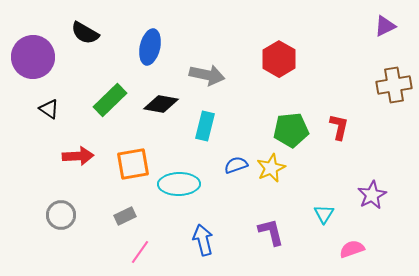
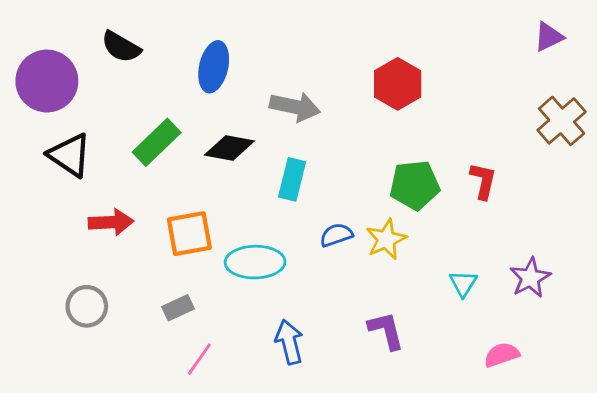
brown cross: (394, 85) -> (562, 121), turned -32
black triangle: (49, 109) -> (70, 155), size x1.6
cyan triangle: (324, 214) -> (463, 283), moved

